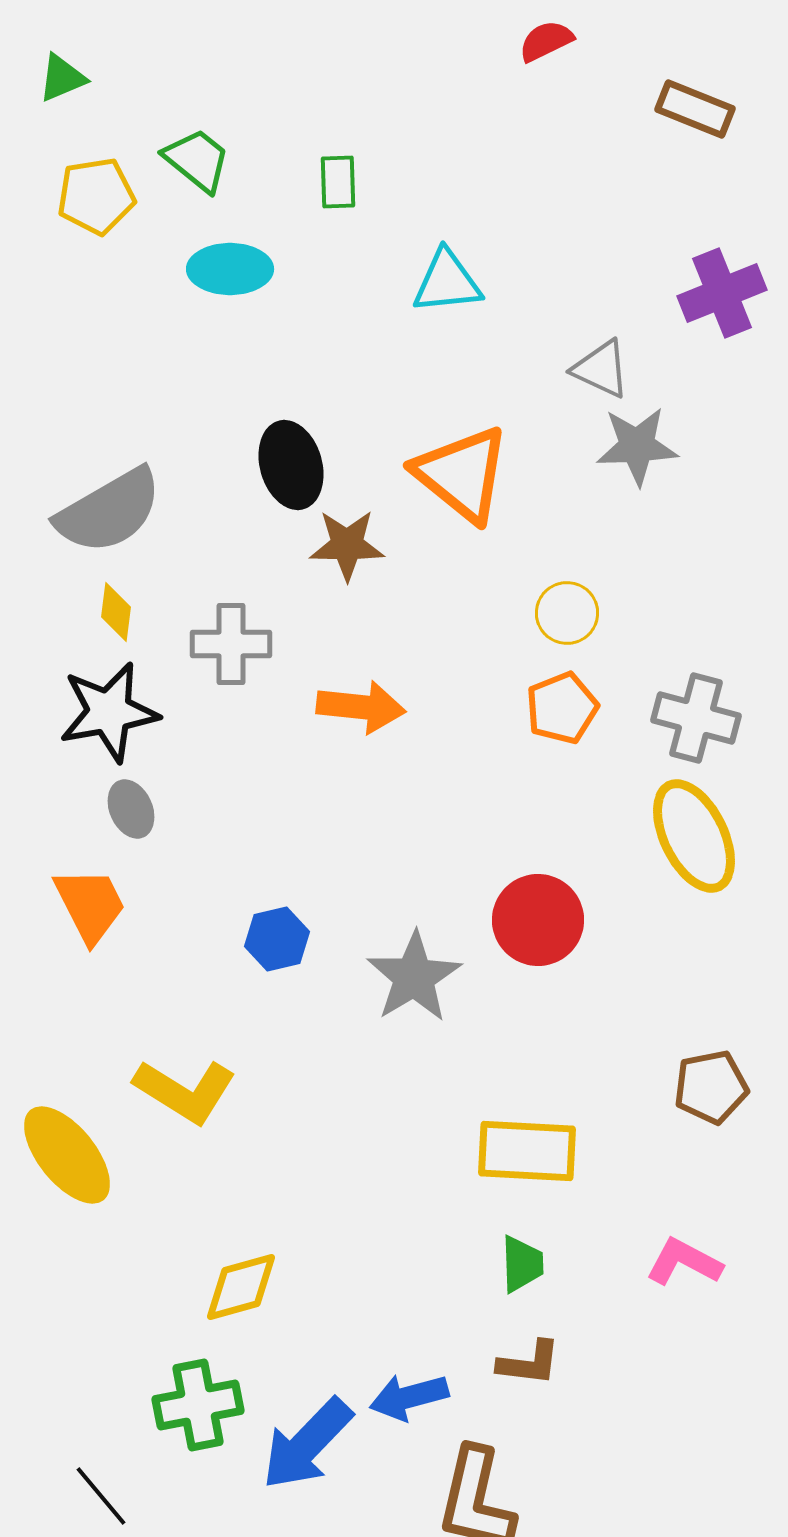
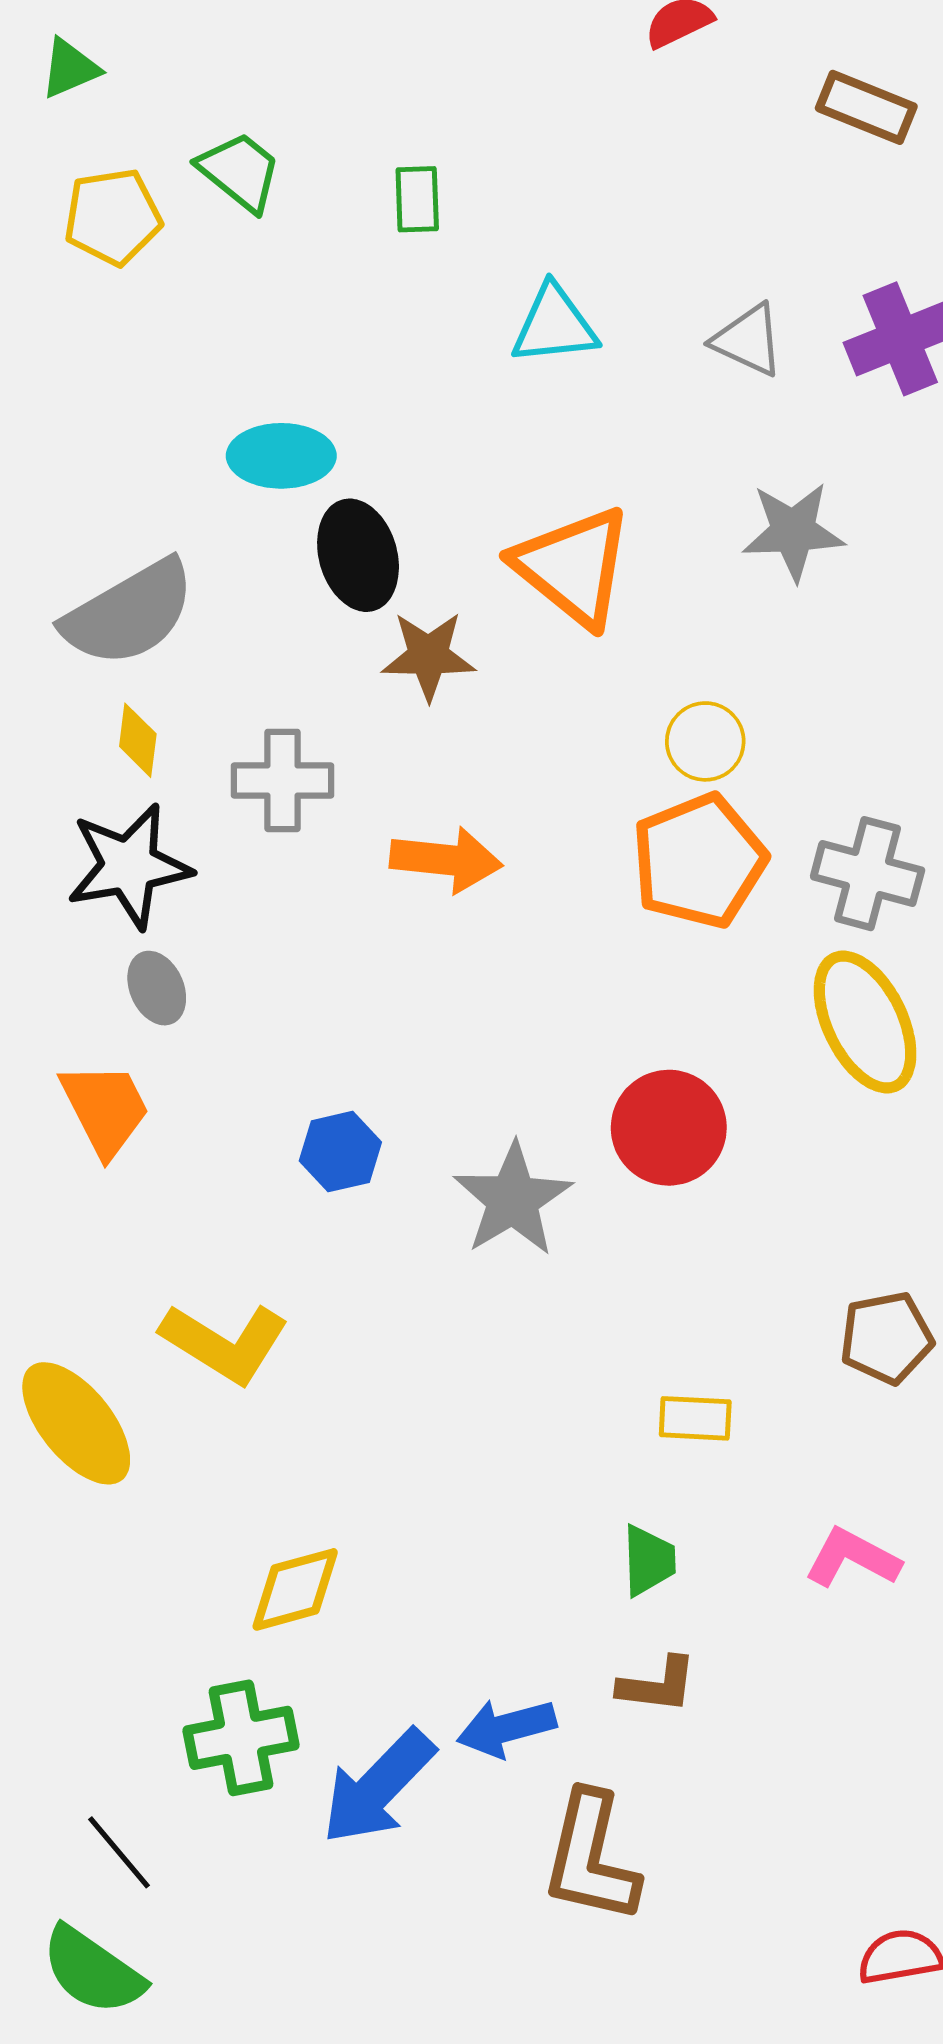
cyan ellipse: (230, 269) -> (281, 456), moved
gray triangle: (601, 369) -> (748, 340), moved
orange pentagon: (562, 708) -> (699, 861), size x1.5
yellow rectangle: (527, 1151) -> (695, 1418), moved, size x0.6

